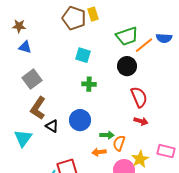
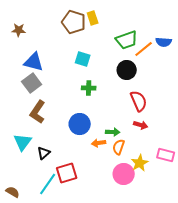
blue triangle: (25, 47) -> (34, 62), moved, size x1.5
black triangle: (52, 126) -> (44, 153), moved, turned 48
green arrow: (107, 135) -> (113, 132), moved
orange arrow: (99, 152) -> (99, 143), moved

